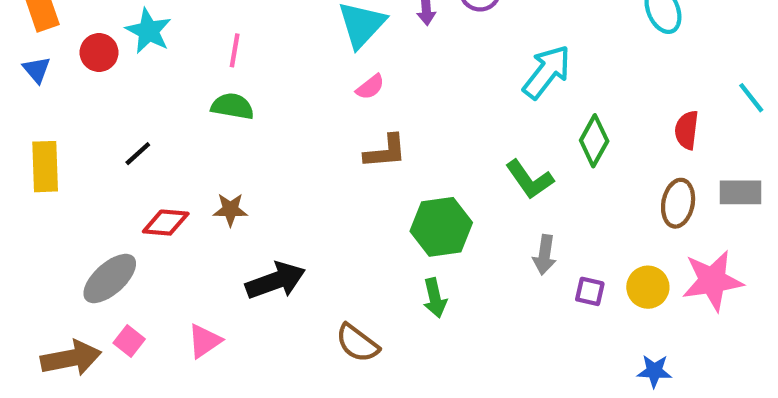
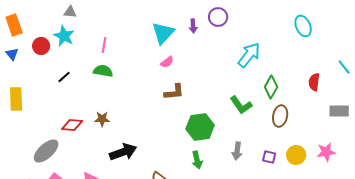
black line: (138, 154) -> (64, 77), moved
brown ellipse: (678, 203) -> (280, 116), moved
gray arrow: (545, 255) -> (237, 151), moved
pink star: (712, 281) -> (326, 152), size x0.7

